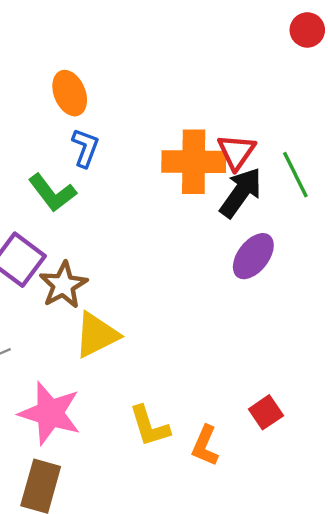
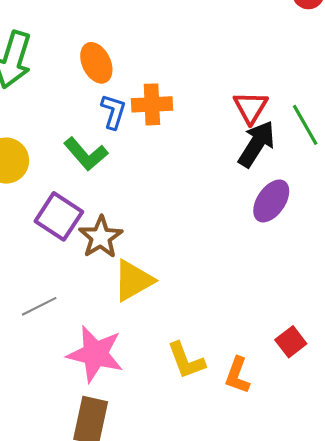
orange cross: (194, 162) -> (152, 104), moved, size x0.7

